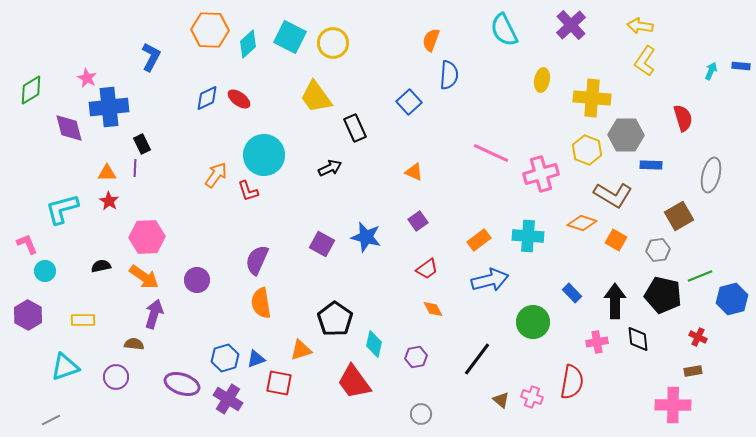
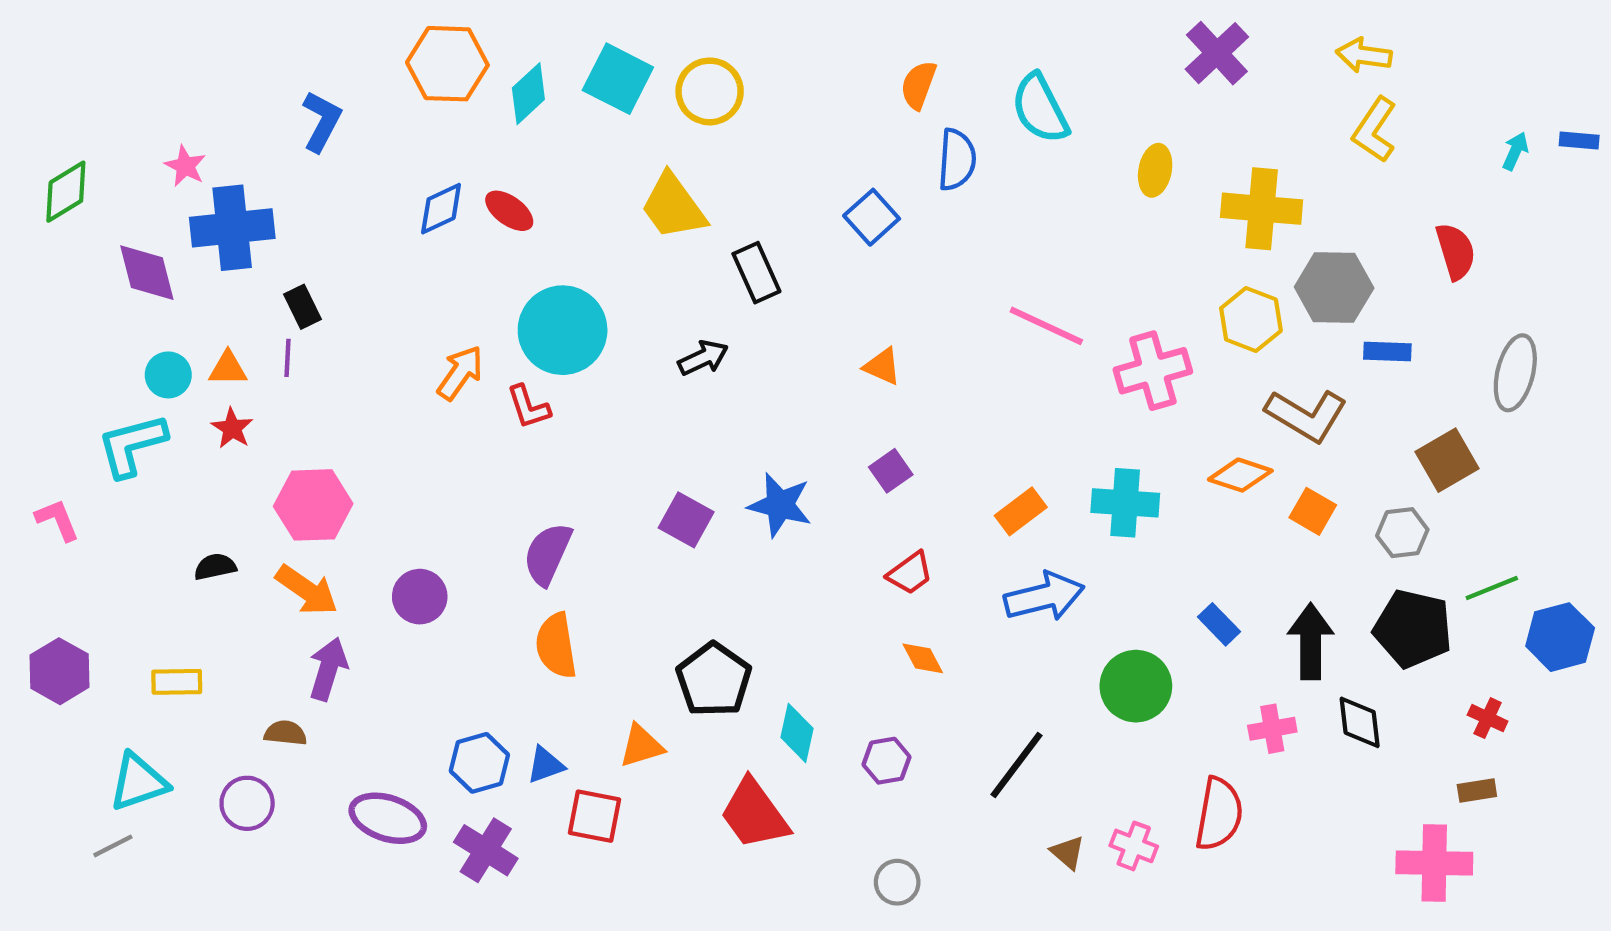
cyan semicircle: (504, 30) -> (1040, 108), moved
cyan circle: (45, 271) -> (168, 375), moved
gray line: (51, 420) -> (113, 846), moved

